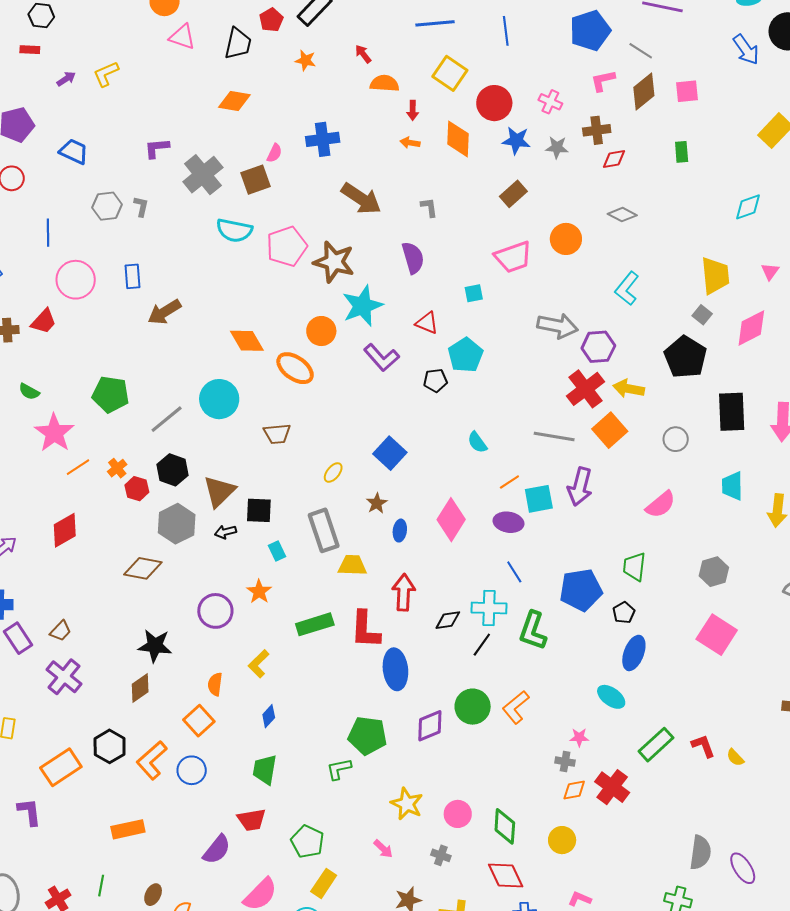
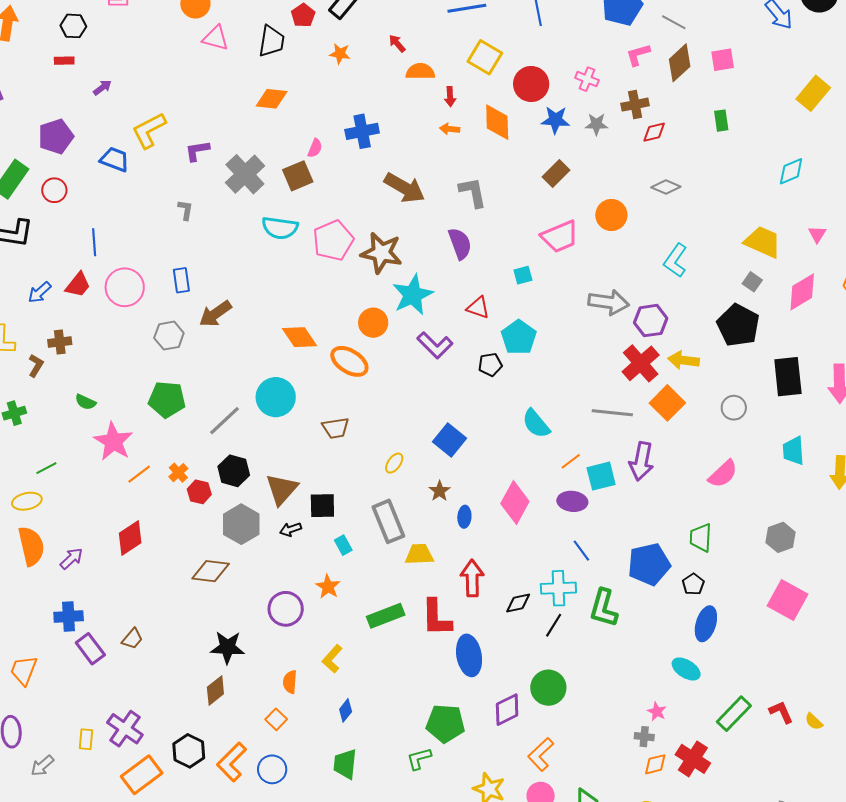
yellow L-shape: (106, 74) -> (149, 130), moved, size x1.4
gray hexagon: (107, 206) -> (169, 336), moved
gray L-shape: (429, 207) -> (473, 192), size x1.6
yellow trapezoid: (715, 276) -> (763, 242), turned -57
red trapezoid: (44, 321) -> (78, 285), moved
cyan semicircle: (477, 442) -> (536, 424), size x1.4
purple cross: (64, 677) -> (125, 729), moved
orange L-shape: (516, 707) -> (541, 754), moved
orange square: (199, 721) -> (276, 719), size x0.7
pink star: (579, 737) -> (657, 712), turned 30

